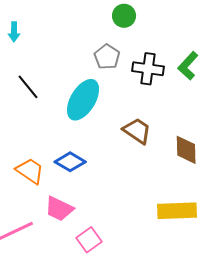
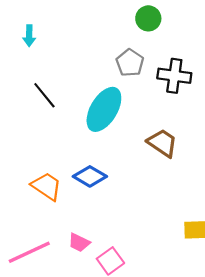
pink trapezoid: (59, 209) -> (79, 243), moved, size x0.7

